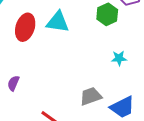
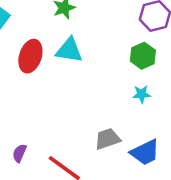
green hexagon: (107, 14) -> (143, 56), moved
purple semicircle: (13, 83) -> (19, 153), moved

